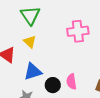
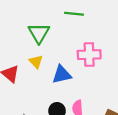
blue triangle: (33, 72) -> (62, 75), moved

